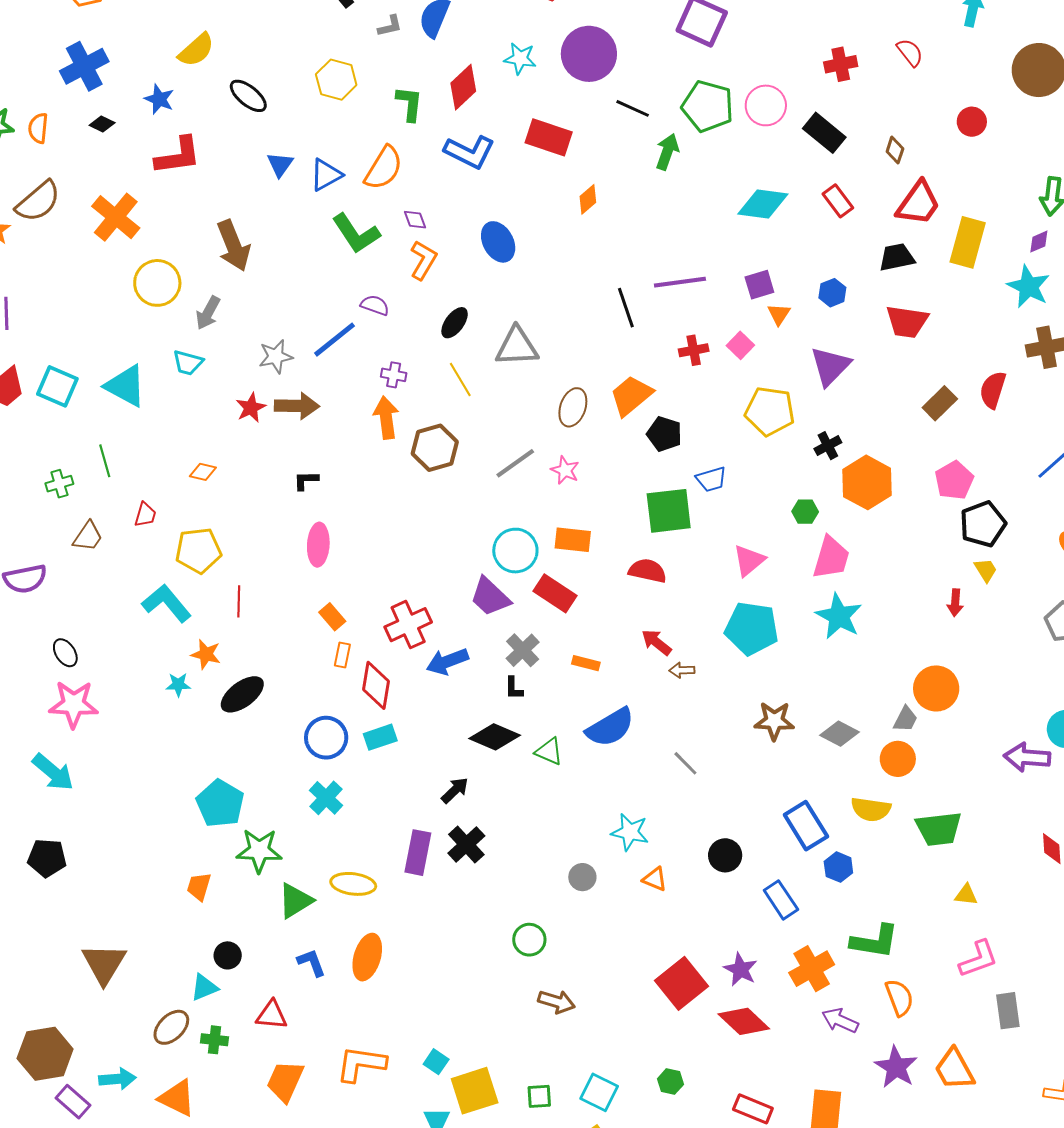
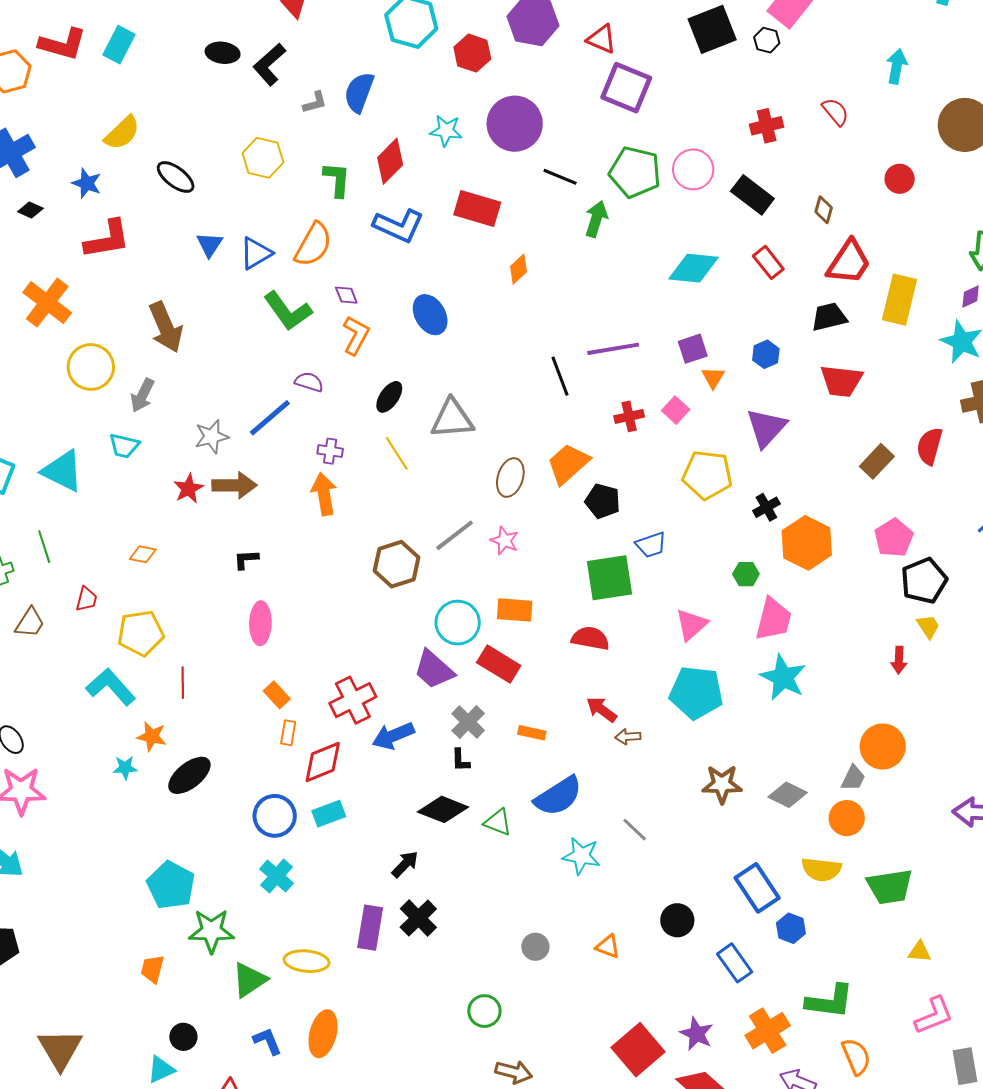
brown hexagon: (435, 448) -> (397, 564), moved
red diamond: (376, 685) -> (323, 762), turned 60
cyan star: (630, 832) -> (581, 856), moved

